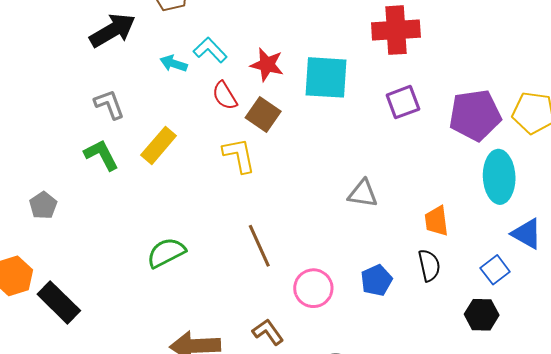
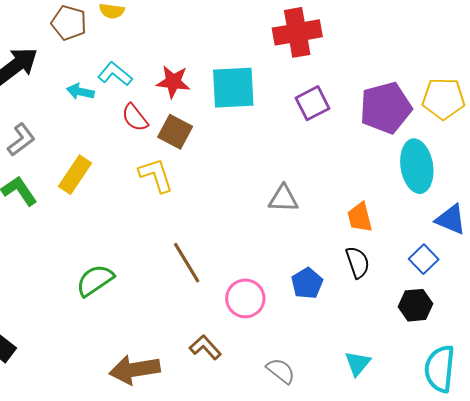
gray L-shape: (109, 104) -> (21, 140), turned 80

